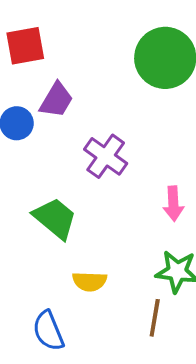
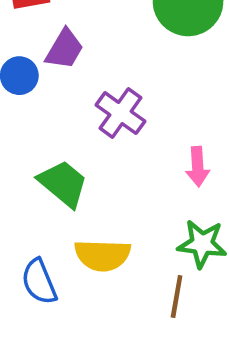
yellow semicircle: (90, 281) -> (103, 255), size x1.4
blue semicircle: (48, 331) -> (39, 282), moved

